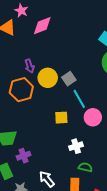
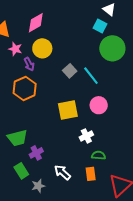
pink star: (21, 11) -> (15, 49), moved
yellow circle: (48, 78) -> (42, 48), moved
cyan line: (79, 99) -> (91, 76), moved
yellow square: (61, 118) -> (68, 110), size x1.5

